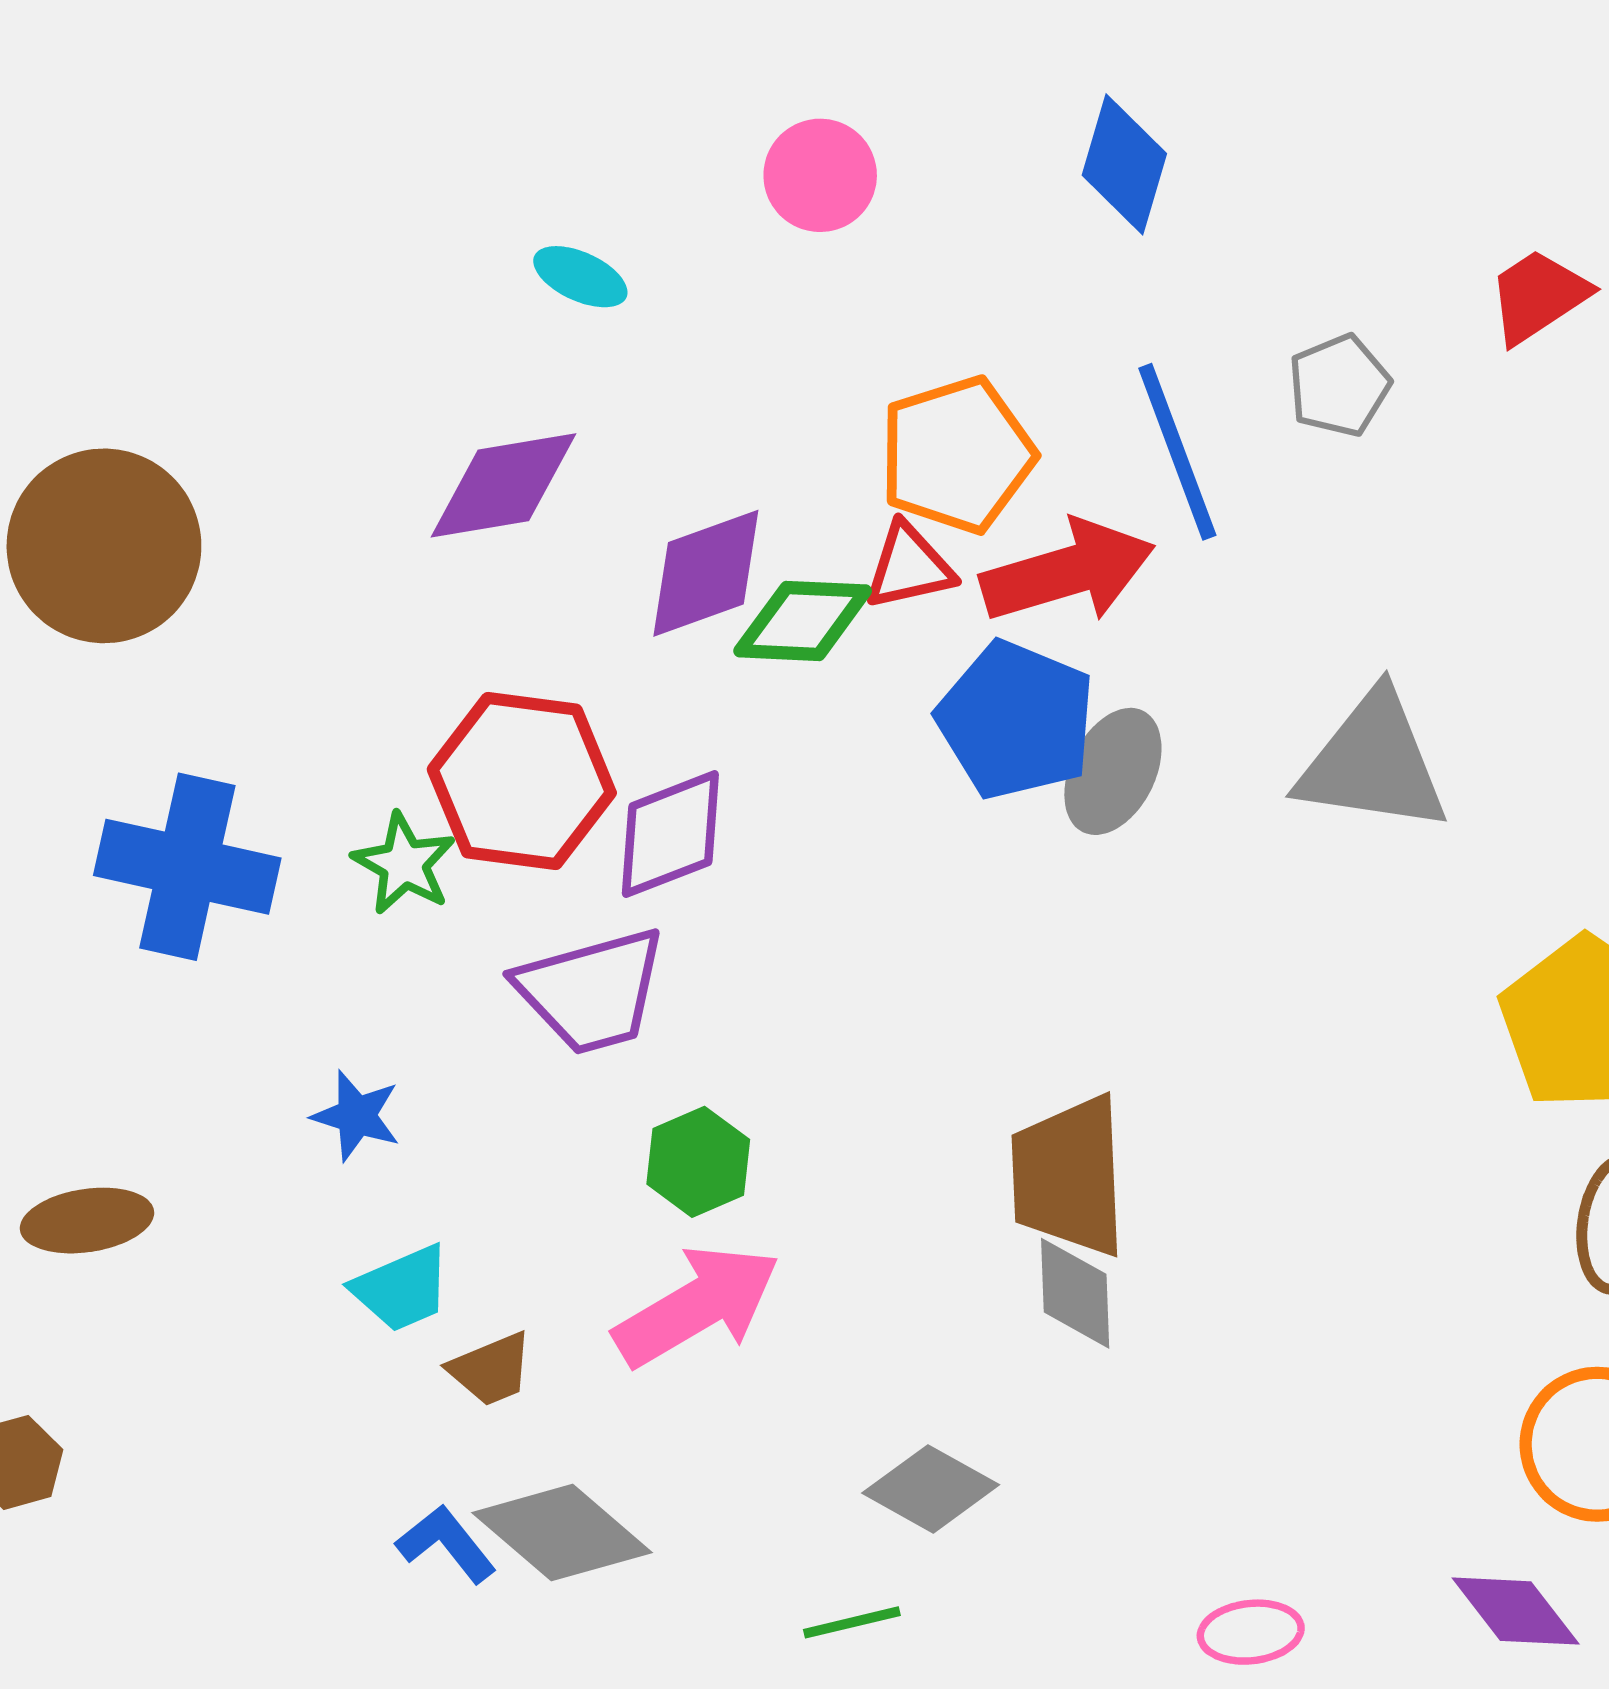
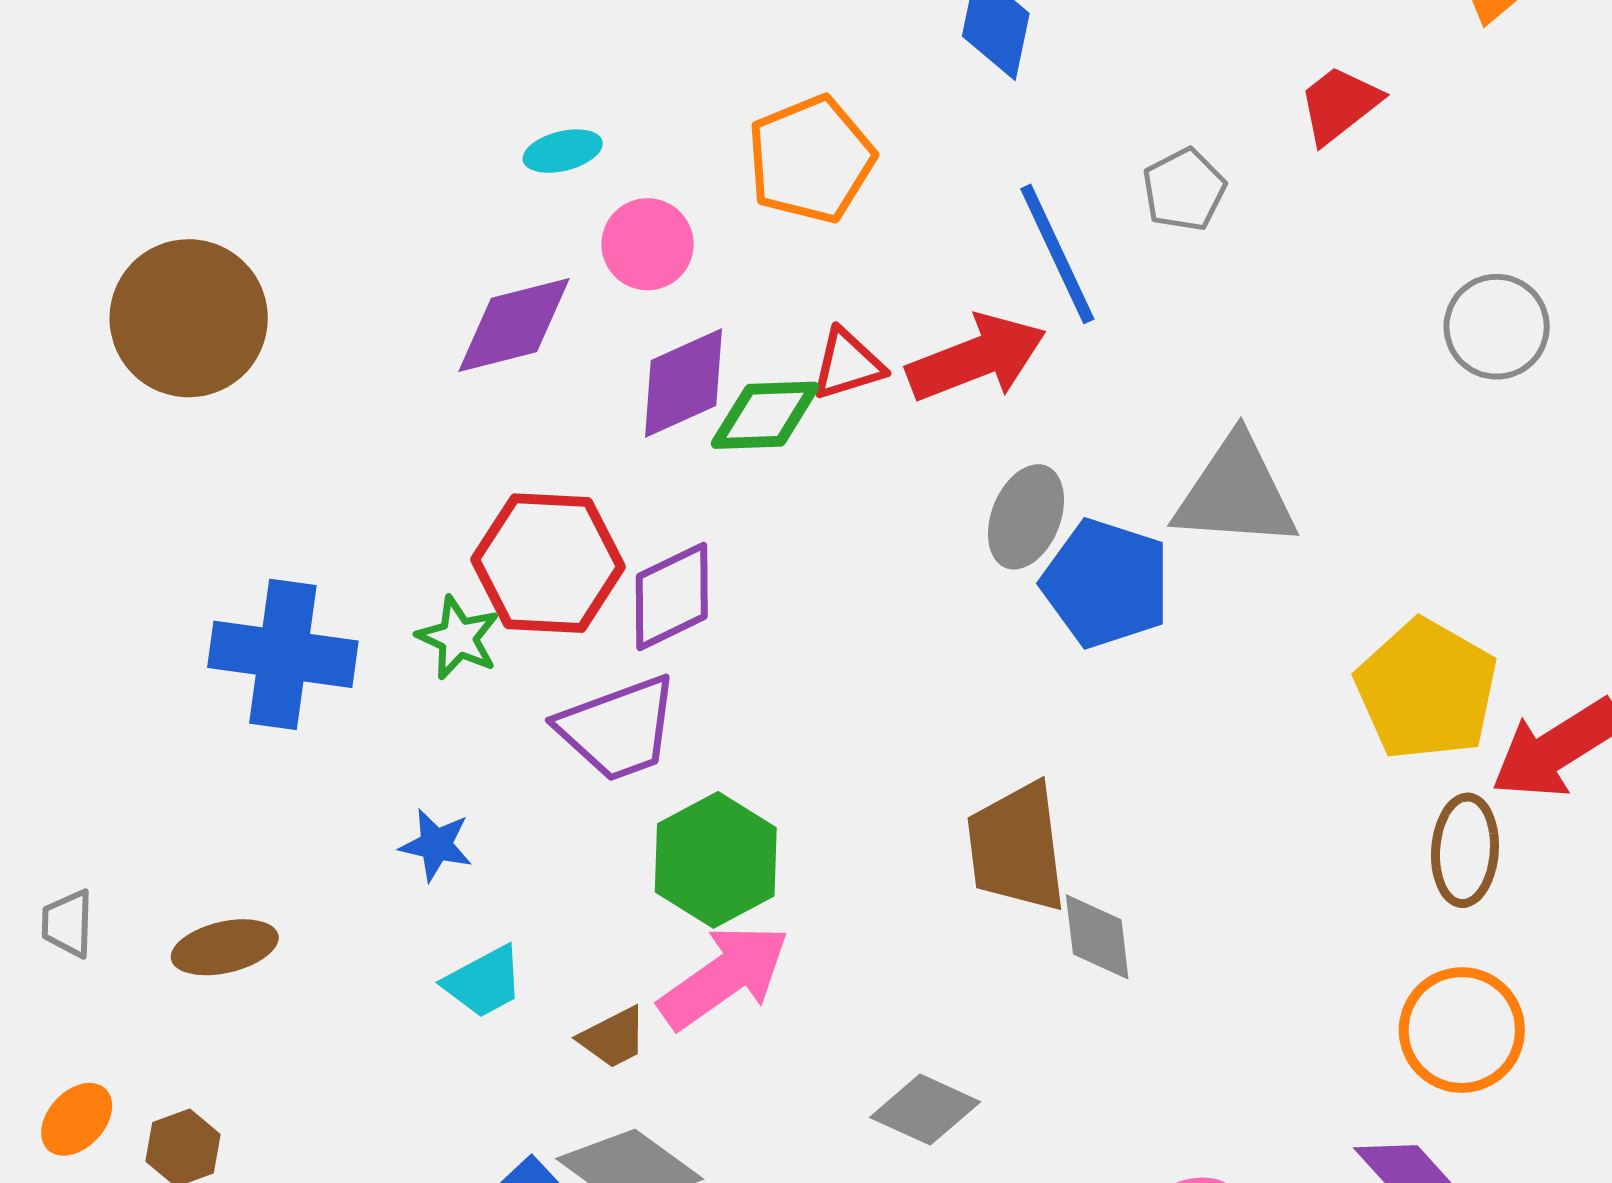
pink circle: (820, 175) -> (648, 244), moved
cyan ellipse: (580, 277) -> (563, 151), turned -34
orange pentagon: (957, 455) -> (811, 159), moved
brown circle: (104, 546) -> (189, 318), moved
blue pentagon: (1016, 720) -> (1106, 583), moved
green hexagon: (698, 1162) -> (716, 860), size x1.5
gray diamond: (1075, 1293) -> (1097, 937), moved
brown trapezoid: (491, 1369) -> (613, 1038), moved

